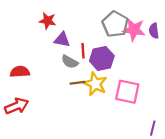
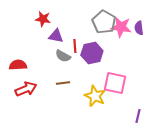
brown line: (77, 83) -> (63, 83), moved
yellow star: (95, 84) -> (95, 96), moved
red arrow: (17, 106) -> (26, 89), moved

